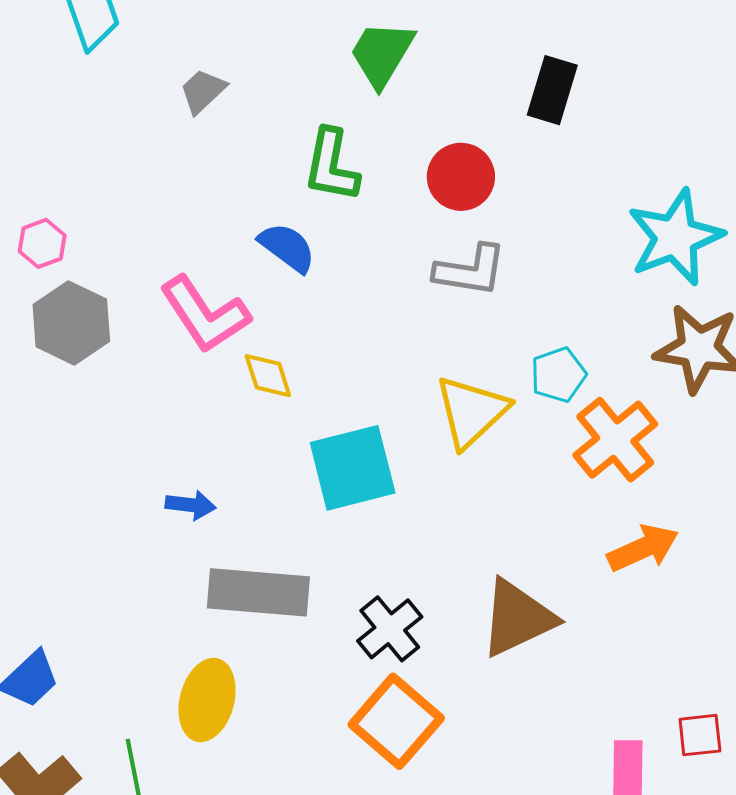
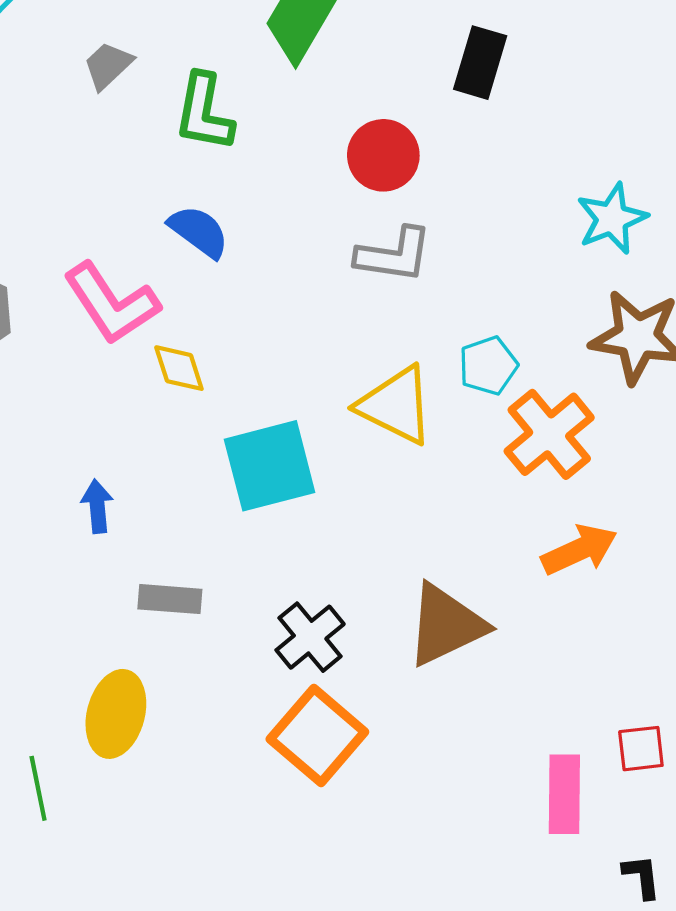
green L-shape: (331, 165) -> (204, 112), moved
cyan star: (675, 237) -> (612, 219), size x0.7
yellow triangle: (471, 412) -> (396, 405), turned -50
blue arrow: (191, 505) -> (97, 506), turned -102
gray rectangle: (258, 592) -> (170, 599), size x0.6

